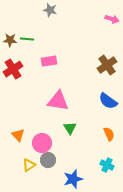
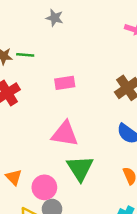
pink rectangle: (49, 61) -> (65, 83), moved
green triangle: (70, 128) -> (80, 168), size x1.6

